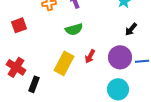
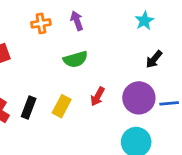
yellow rectangle: (64, 63) -> (62, 106), size x0.7
black rectangle: (34, 84) -> (29, 108), moved

